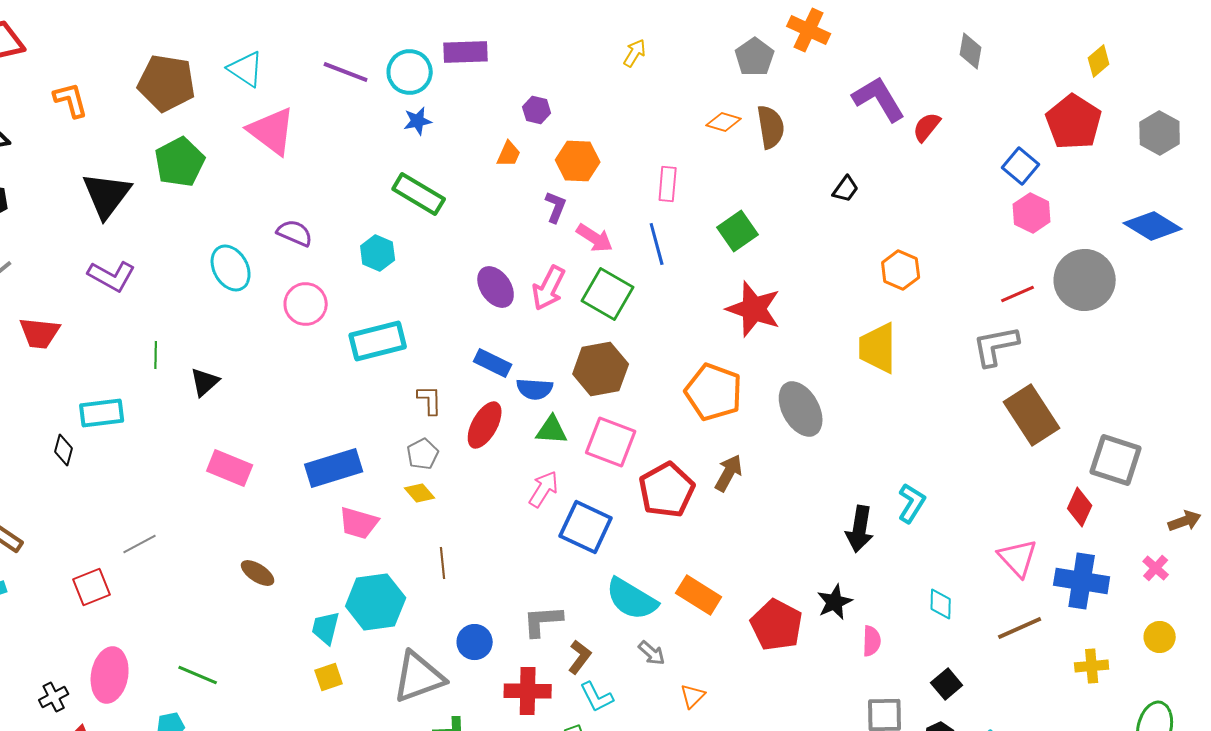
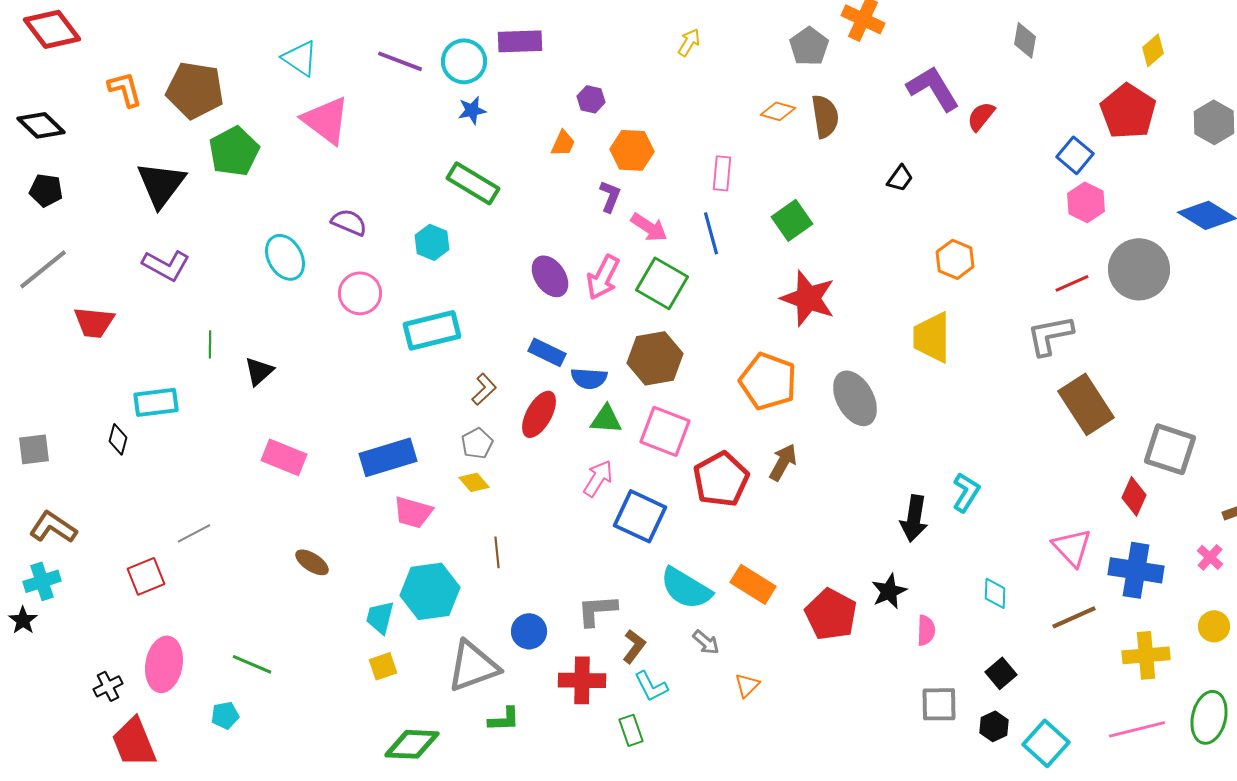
brown pentagon: (167, 83) -> (195, 90), moved
brown L-shape: (430, 400) -> (484, 389), turned 48
yellow cross: (1092, 666) -> (1146, 655), size x1.4

